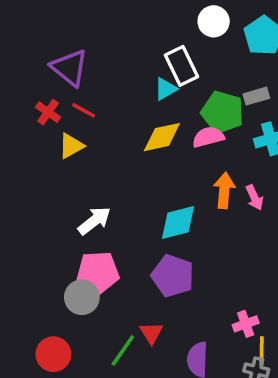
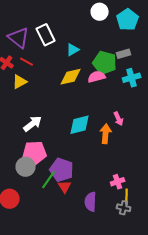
white rectangle: (182, 66) -> (46, 35), moved
orange arrow: (224, 190) -> (106, 134), moved
pink arrow: (255, 198) -> (119, 119), moved
purple pentagon: (173, 276) -> (62, 170), moved
green line: (123, 351) -> (49, 180), moved

